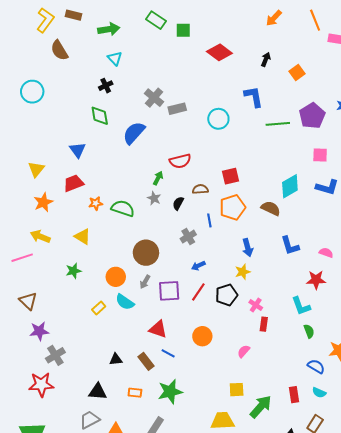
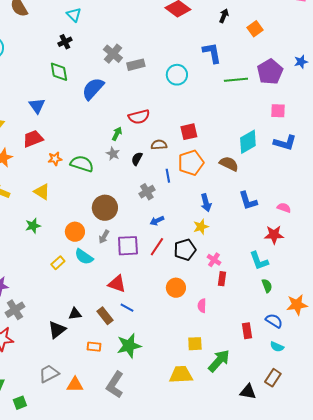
orange circle: (202, 336) -> (176, 288), moved
pink semicircle: (244, 351) -> (202, 306), turned -40
black triangle: (98, 392) -> (57, 330), moved, turned -42
red rectangle: (294, 395) -> (247, 331), moved

